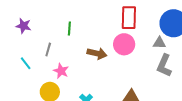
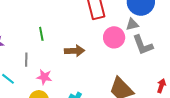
pink circle: (124, 44) -> (114, 37), moved
gray L-shape: (164, 66) -> (143, 45), turned -30

